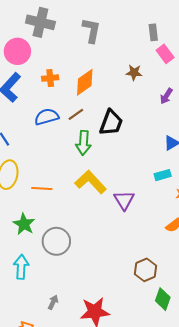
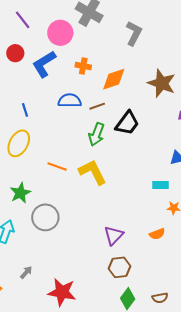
brown star: (134, 72) -> (162, 83), size x1.8
orange line: (42, 188) -> (57, 166), moved
purple triangle: (124, 200) -> (114, 235), moved

